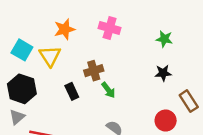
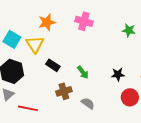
brown cross: (94, 71) -> (64, 91), moved
black star: (163, 73) -> (118, 74), moved
black rectangle: (72, 91) -> (53, 65), moved, turned -32

